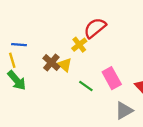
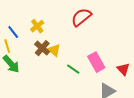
blue line: (19, 45) -> (13, 32), turned 48
yellow cross: (79, 45) -> (37, 26), moved

